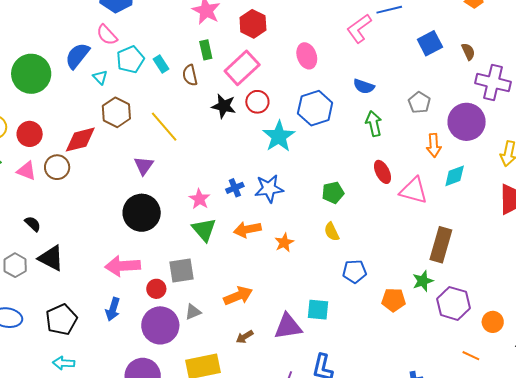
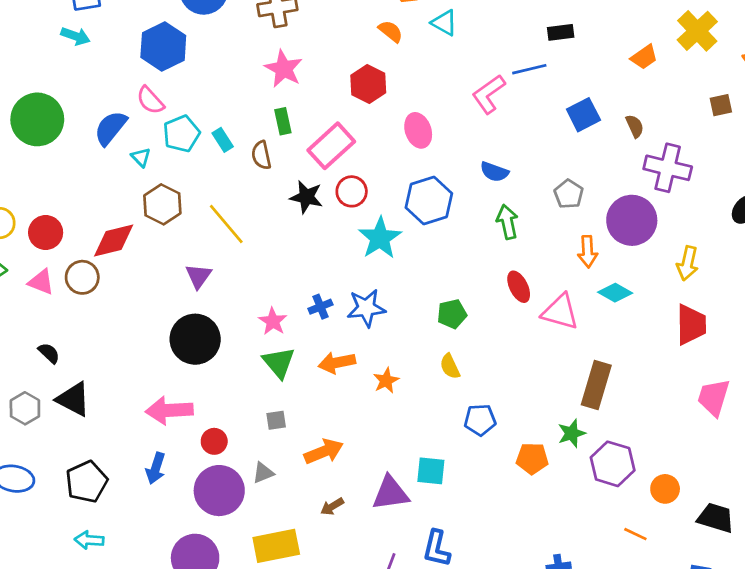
red hexagon: (253, 24) -> (368, 84), moved
green circle: (31, 74) -> (37, 119), moved
cyan diamond: (455, 176) -> (615, 293), turned 50
gray square: (181, 270) -> (276, 420), moved, size x0.6

